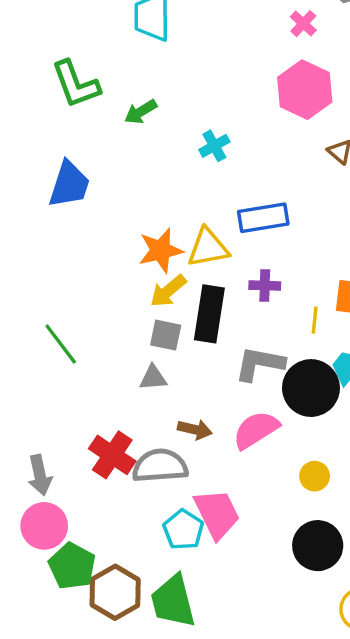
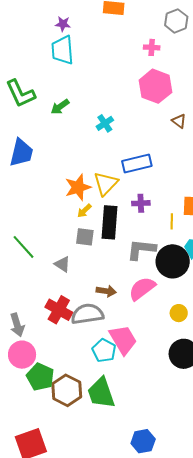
pink cross: (303, 24) -> (152, 47), turned -35
yellow triangle: (208, 248) -> (106, 184), turned -32
yellow arrow: (168, 291) -> (84, 211), size x0.7
gray triangle: (153, 378) -> (62, 264), moved, turned 42

